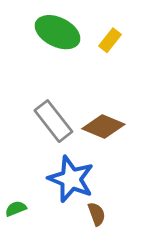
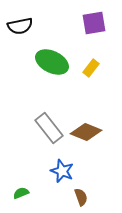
blue star: (71, 179) -> (62, 171), size x0.7

